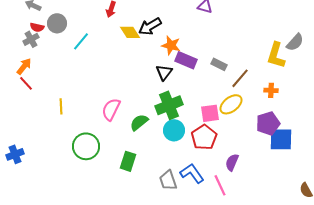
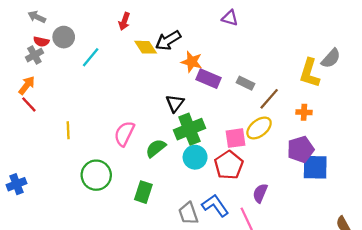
black triangle: (164, 72) -> (175, 103), moved

